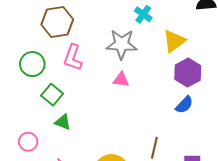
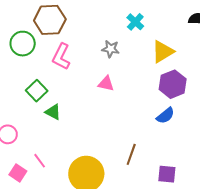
gray star: (122, 44) -> (111, 49), size x0.6
green circle: (32, 64) -> (23, 44), moved
green triangle: (63, 122) -> (53, 112), moved

